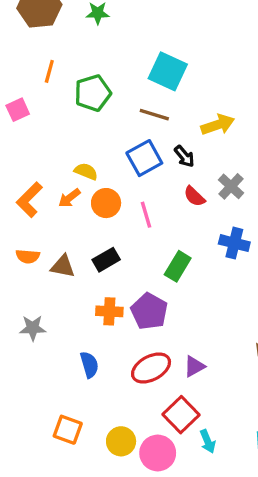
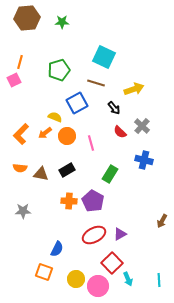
orange line: (49, 71) -> (20, 62), moved
blue square: (144, 158) -> (77, 103), moved
blue semicircle: (89, 365) -> (57, 249), moved, turned 42

